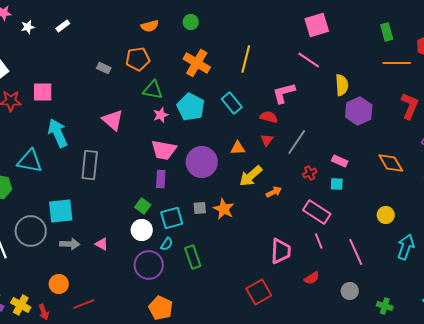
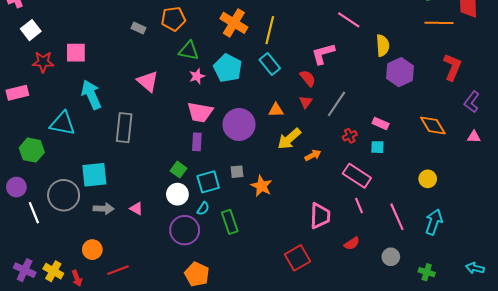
yellow line: (246, 59) -> (270, 30), moved
red semicircle: (269, 117) -> (308, 78), turned 36
orange star: (224, 209) -> (262, 186), moved
cyan arrow: (406, 247) -> (434, 222), moved

